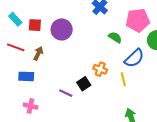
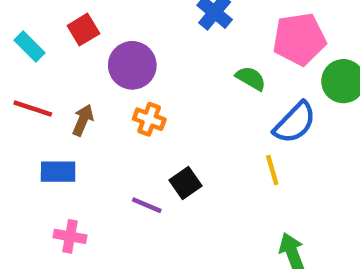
red square: (35, 25) -> (83, 30), moved, turned -32
orange cross: (100, 69) -> (149, 119), moved

